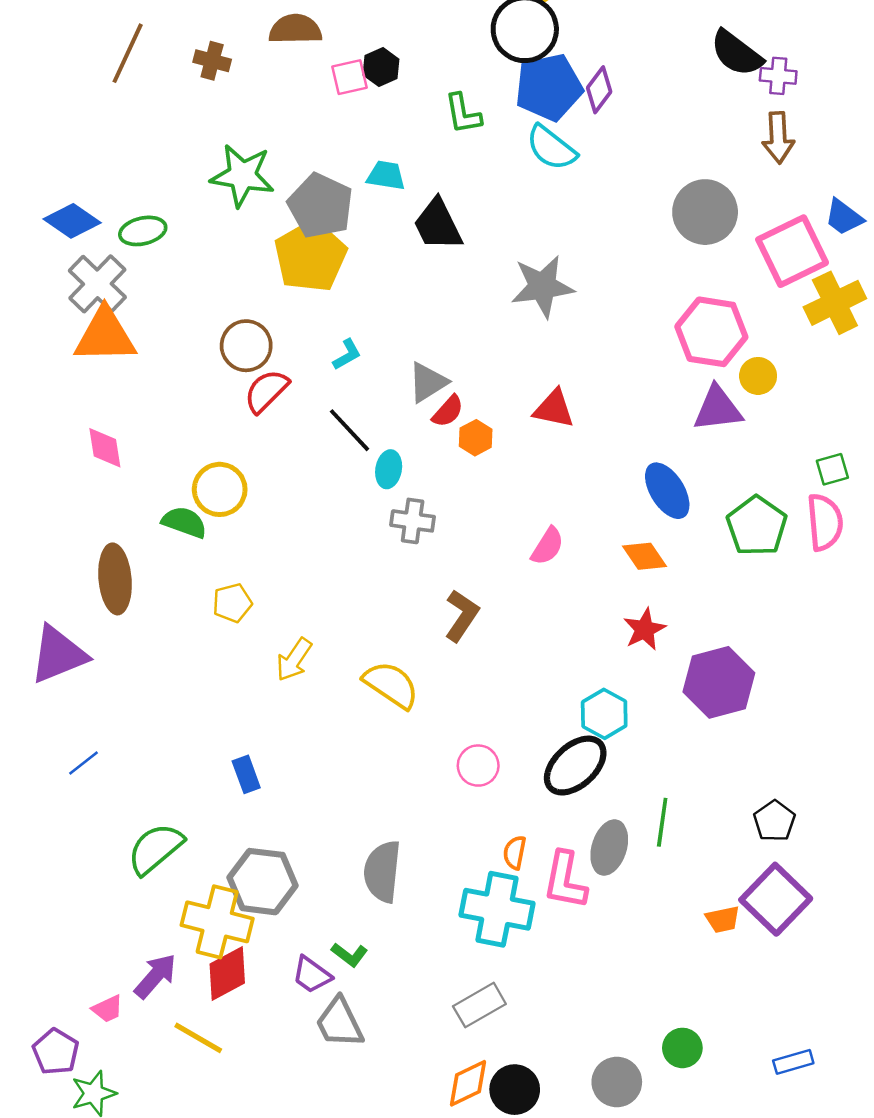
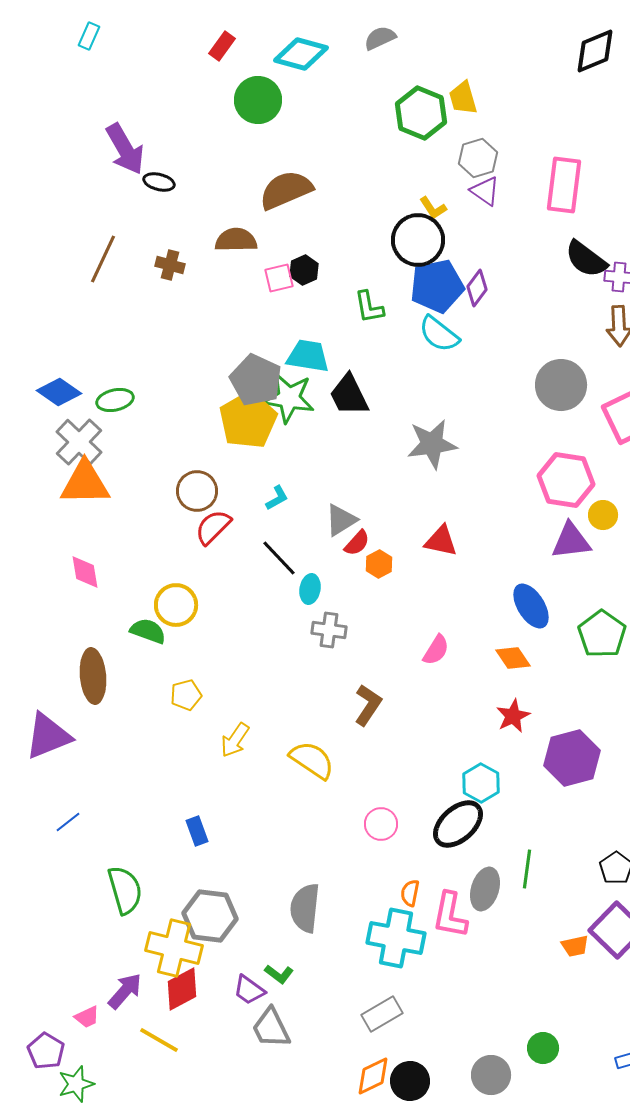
green star: (242, 175) -> (289, 398), moved
cyan trapezoid: (386, 175) -> (308, 356), size x1.4
green semicircle: (155, 849) -> (125, 890), turned 114

